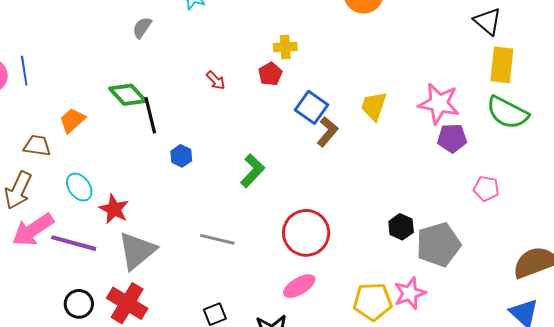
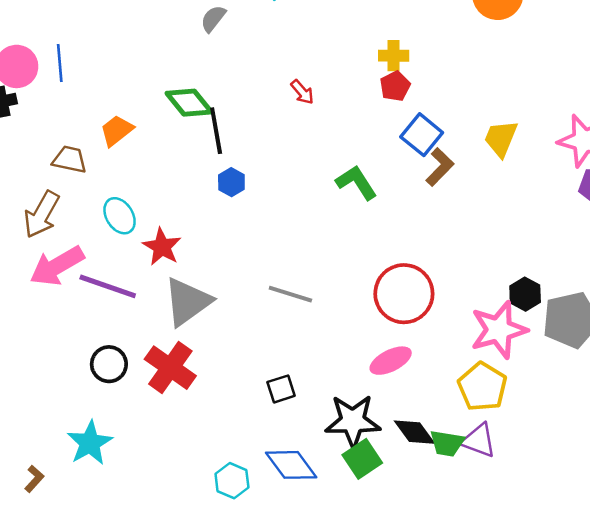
red pentagon: (270, 74) -> (395, 86), moved
blue hexagon: (181, 156) -> (231, 182), moved
green L-shape: (252, 171) -> (356, 182), moved, turned -80
pink star: (410, 293) -> (499, 330), moved, size x1.4
yellow pentagon: (373, 302) -> (482, 387), turned 30

